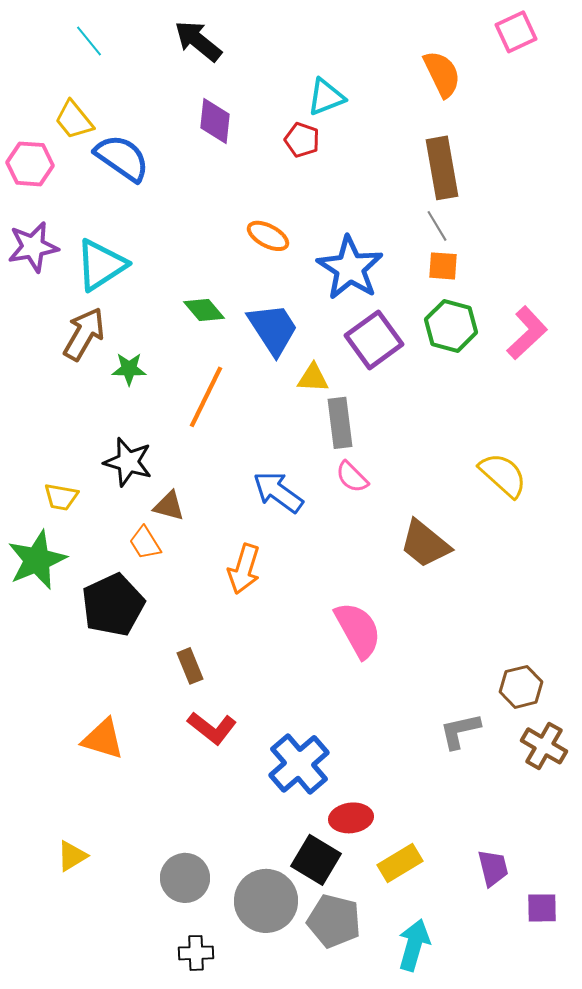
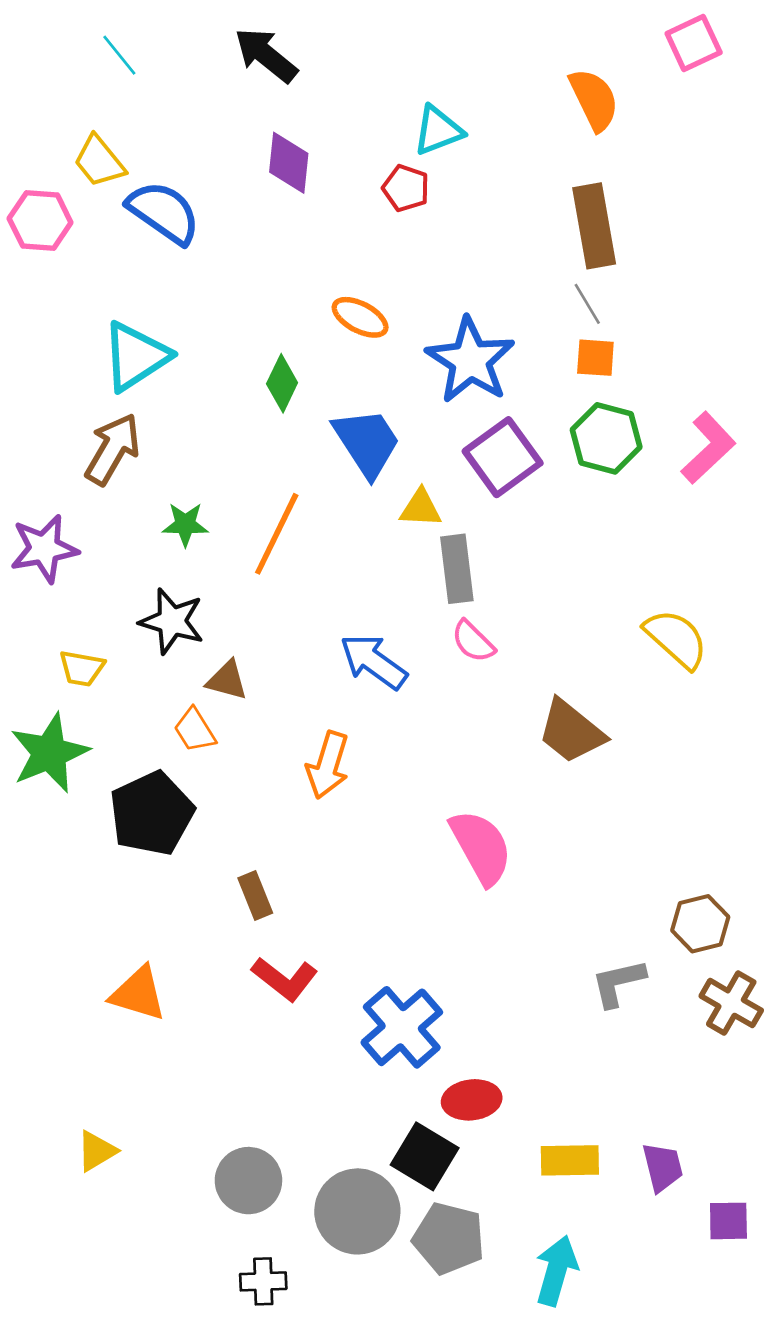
purple star: (33, 247) -> (44, 549), moved
green diamond: (204, 310) -> (282, 383), moved, turned 66
green star: (129, 369) -> (185, 524), moved
yellow rectangle: (400, 863) -> (570, 1160), moved, turned 30

